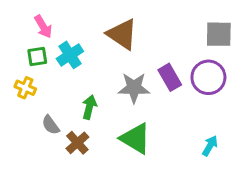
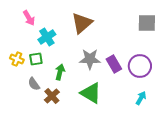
brown triangle: (122, 34) -> (82, 23), turned 45
green square: (37, 56) -> (36, 59), moved
purple rectangle: (170, 77) -> (114, 64), moved
purple circle: (208, 77) -> (140, 66), moved

